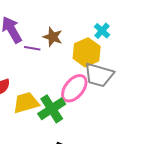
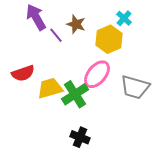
purple line: (32, 48) -> (56, 35), turned 42
gray trapezoid: (99, 75) -> (135, 87), moved

